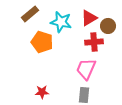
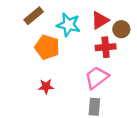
pink trapezoid: (86, 69) -> (97, 78), turned 30
red star: (42, 92) -> (46, 87), moved

